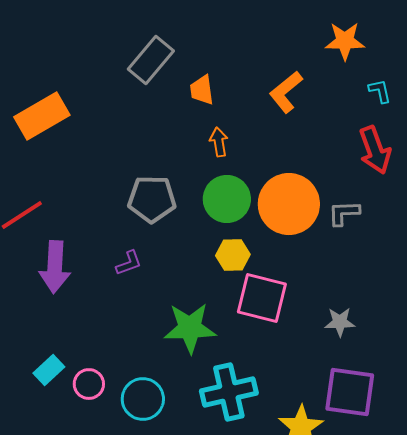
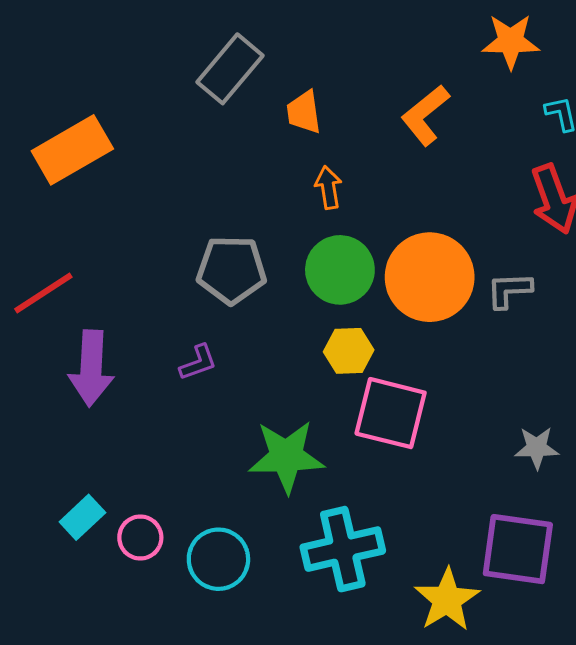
gray star: (340, 322) -> (537, 448), moved

